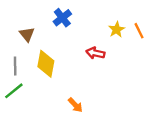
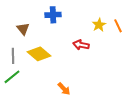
blue cross: (62, 18) -> (53, 15), turned 35
yellow diamond: (46, 64) -> (39, 54), turned -60

